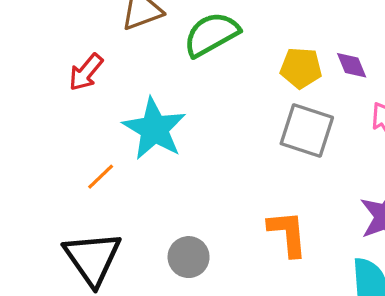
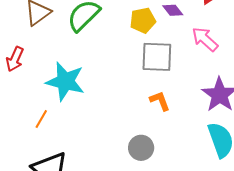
orange L-shape: (288, 233) -> (160, 101), moved, size x0.7
gray circle: (189, 257) -> (141, 148), moved

